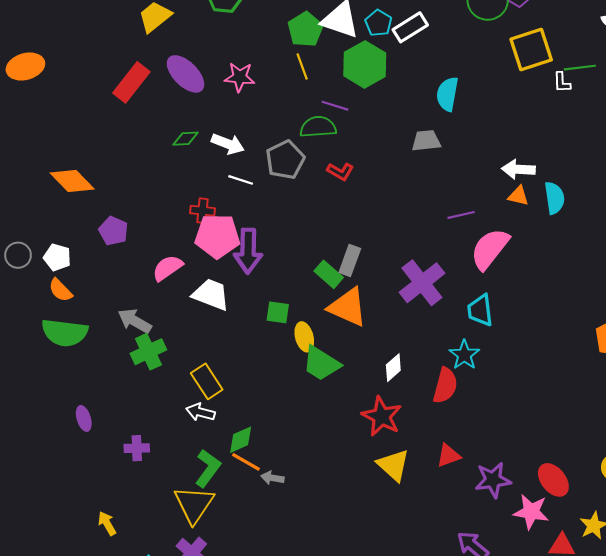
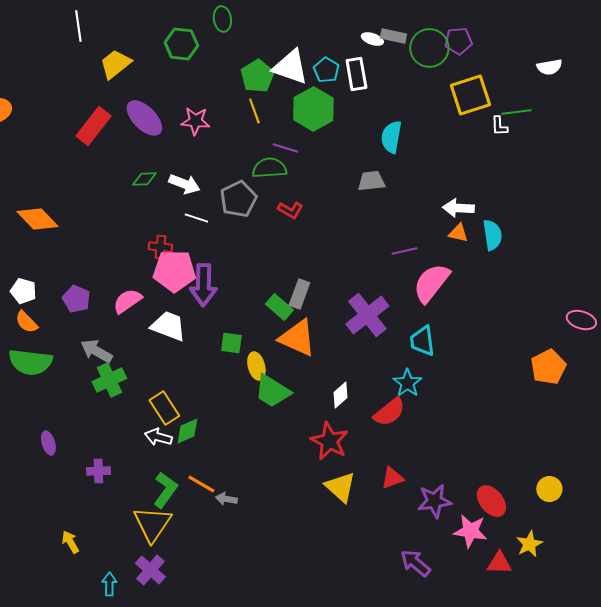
white rectangle: (410, 27) -> (356, 74), turned -68
purple pentagon: (113, 231) -> (76, 299), moved
red semicircle: (445, 386) -> (389, 412), turned 36
green diamond: (241, 440) -> (187, 431), moved

